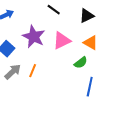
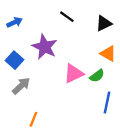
pink triangle: (62, 41) -> (74, 74), moved
orange line: (33, 71) -> (33, 119), moved

